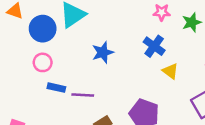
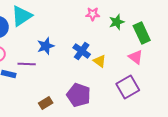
blue cross: (154, 46) -> (82, 51), moved
purple line: (83, 95) -> (27, 64), moved

